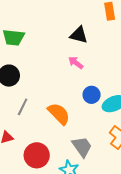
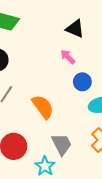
blue circle: (92, 95) -> (82, 82), moved

